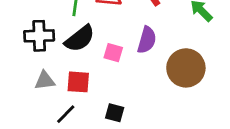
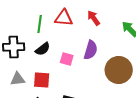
black semicircle: (80, 39) -> (43, 49), size x0.7

